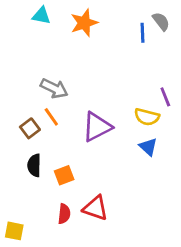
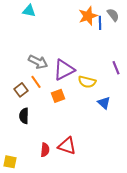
orange star: (84, 23) -> (88, 16), moved
yellow semicircle: (147, 117) -> (87, 82), moved
purple triangle: (97, 127) -> (64, 70), moved
orange square: (64, 175) -> (58, 96), moved

